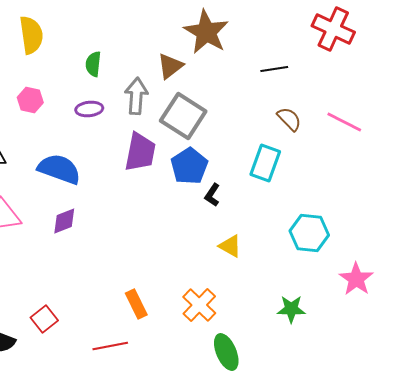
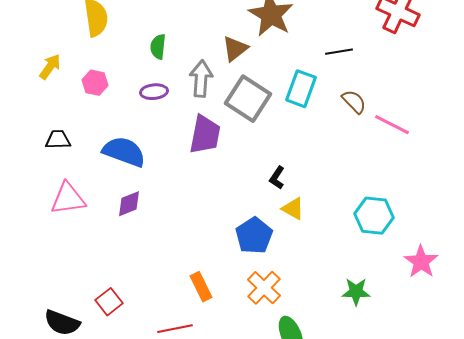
pink line: (344, 122) -> (392, 125), moved
cyan rectangle: (265, 163) -> (301, 89), moved
blue pentagon: (189, 166) -> (254, 236), moved
yellow triangle: (230, 246) -> (293, 209), moved

